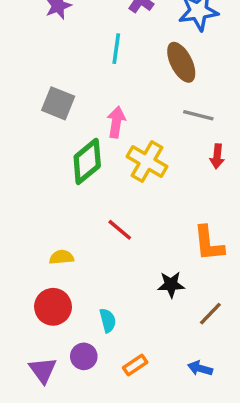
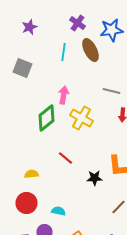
brown ellipse: (181, 62) -> (90, 50), moved
gray square: (58, 103) -> (22, 68), moved
black star: (171, 285) -> (94, 178), moved
cyan semicircle: (108, 320) -> (58, 211), turned -64

